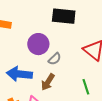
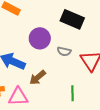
gray semicircle: (55, 59) -> (64, 51), moved, turned 40

